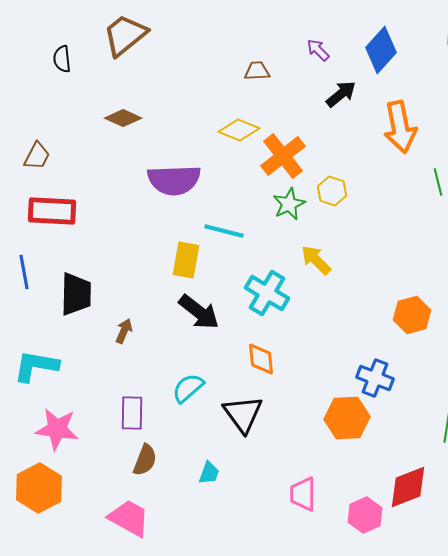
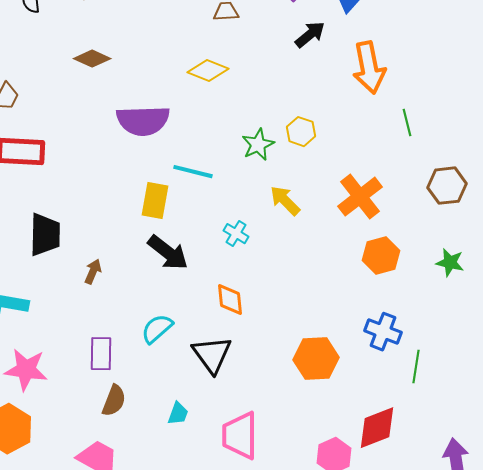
orange cross: (283, 156) -> (360, 197), moved
cyan cross: (267, 293) -> (236, 234), size x0.6
blue cross: (375, 378) -> (383, 332), moved
pink trapezoid: (303, 494) -> (240, 436), moved, size x1.4

